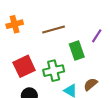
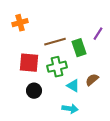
brown line: (54, 29) -> (55, 42), moved
red square: (24, 66) -> (29, 63), turned 30

